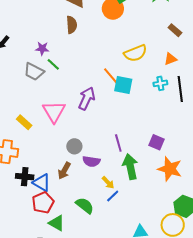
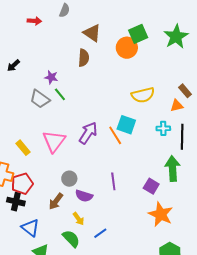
brown rectangle: (175, 30) -> (185, 91), moved
orange line: (111, 76) -> (115, 135), moved
green arrow: (130, 167) -> (173, 169), moved
blue triangle: (42, 183) -> (30, 228), moved
yellow arrow: (108, 183) -> (79, 219), moved
red pentagon: (43, 203) -> (22, 184), moved

